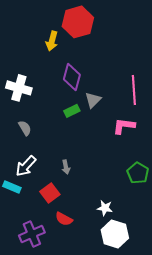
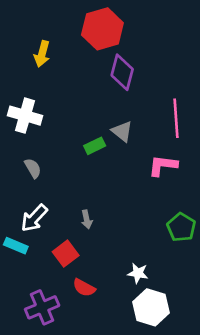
yellow arrow: (52, 41) -> (42, 54), moved
purple diamond: (72, 77) -> (122, 72), moved
gray triangle: (93, 100) -> (122, 131), turned -36

